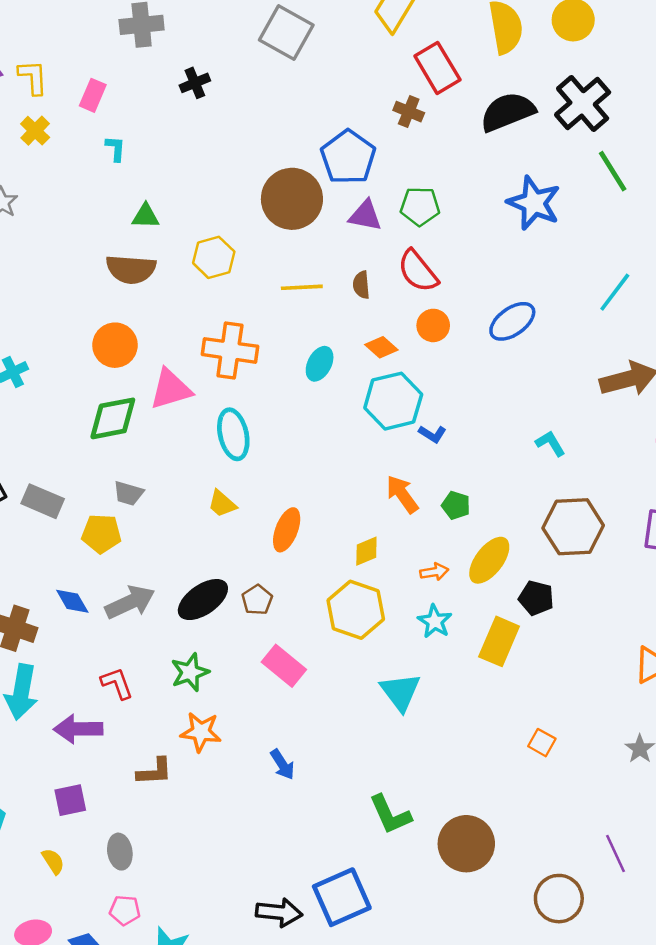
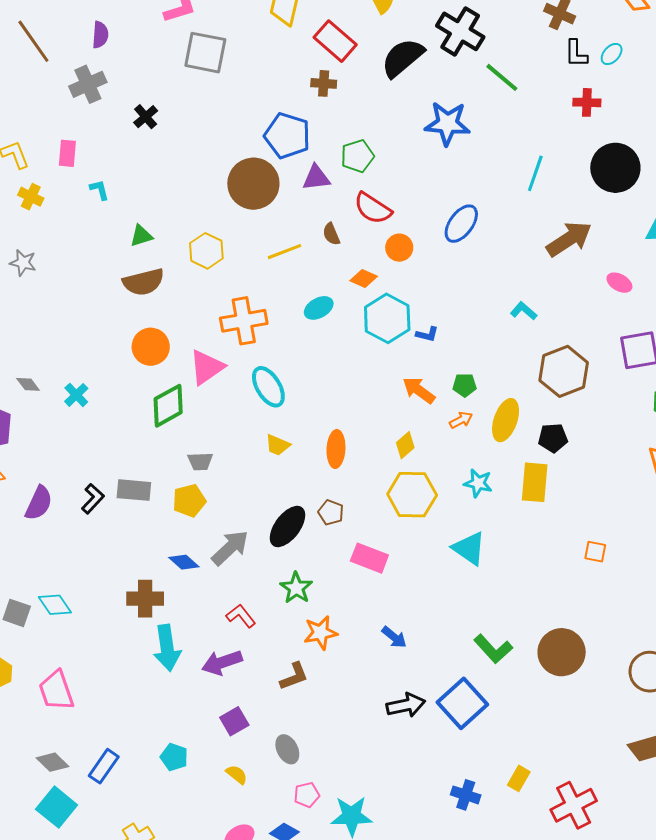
cyan ellipse: (320, 364) -> (319, 308), turned 52
orange arrow: (434, 572) -> (461, 420), moved
blue square: (342, 897) -> (462, 703), moved
black arrow: (279, 912) -> (406, 705), moved

